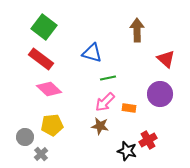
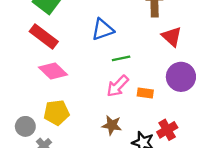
blue triangle: (92, 53) -> (103, 30), turned -35
red triangle: (166, 59) -> (172, 36), moved
brown star: (100, 126) -> (112, 125), moved

